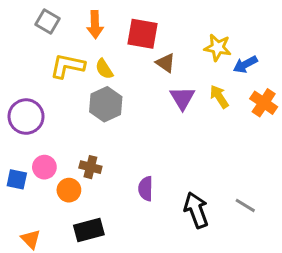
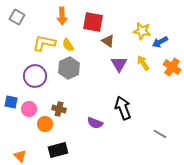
gray square: (47, 21) -> (17, 17), moved
purple circle: (26, 117) -> (35, 76), moved
blue square: (17, 179) -> (11, 102), moved
purple semicircle: (146, 189) -> (95, 123), turned -70
black arrow: (196, 210) -> (123, 108), moved

